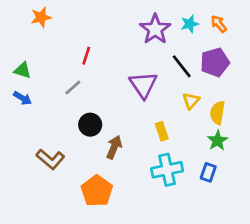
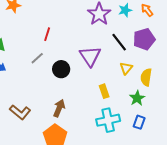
black circle: (90, 125) -> (61, 69), moved
green star: (217, 141) -> (137, 98), moved
brown arrow: (114, 147) -> (59, 108), moved

